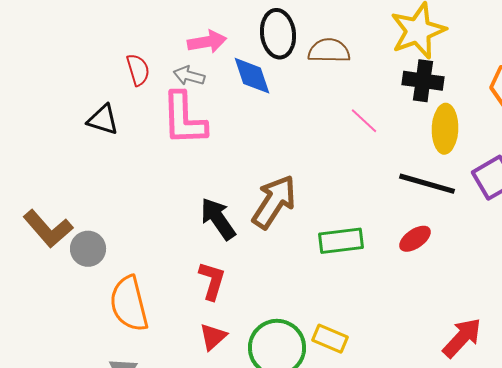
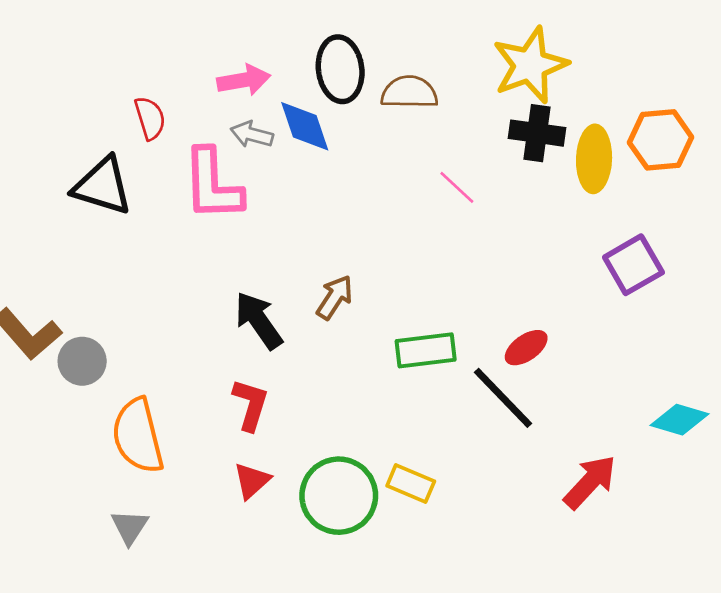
gray arrow: (189, 76) -> (252, 134), moved
black triangle: (103, 120) -> (102, 186), size x1.4
yellow ellipse: (445, 129) -> (594, 159), moved
black line: (427, 184) -> (503, 398), moved, turned 30
brown arrow: (274, 202) -> (335, 297), size x0.6

